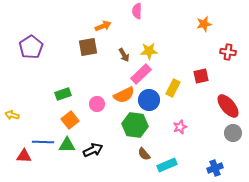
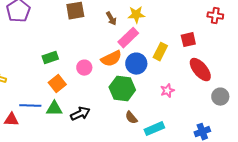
red ellipse: (228, 106) -> (200, 70), moved

